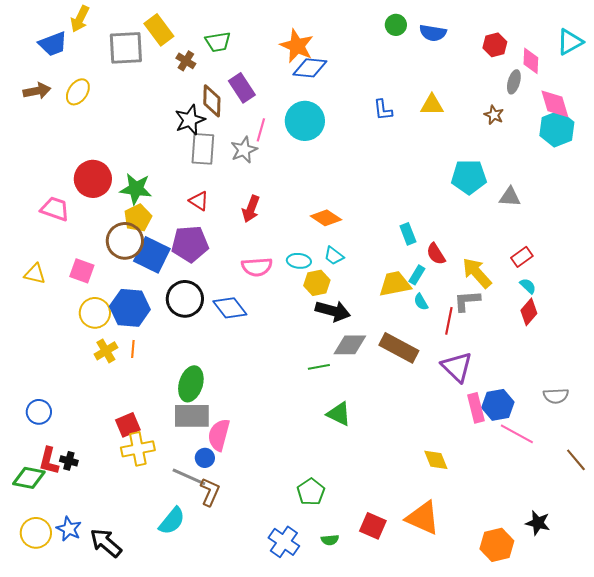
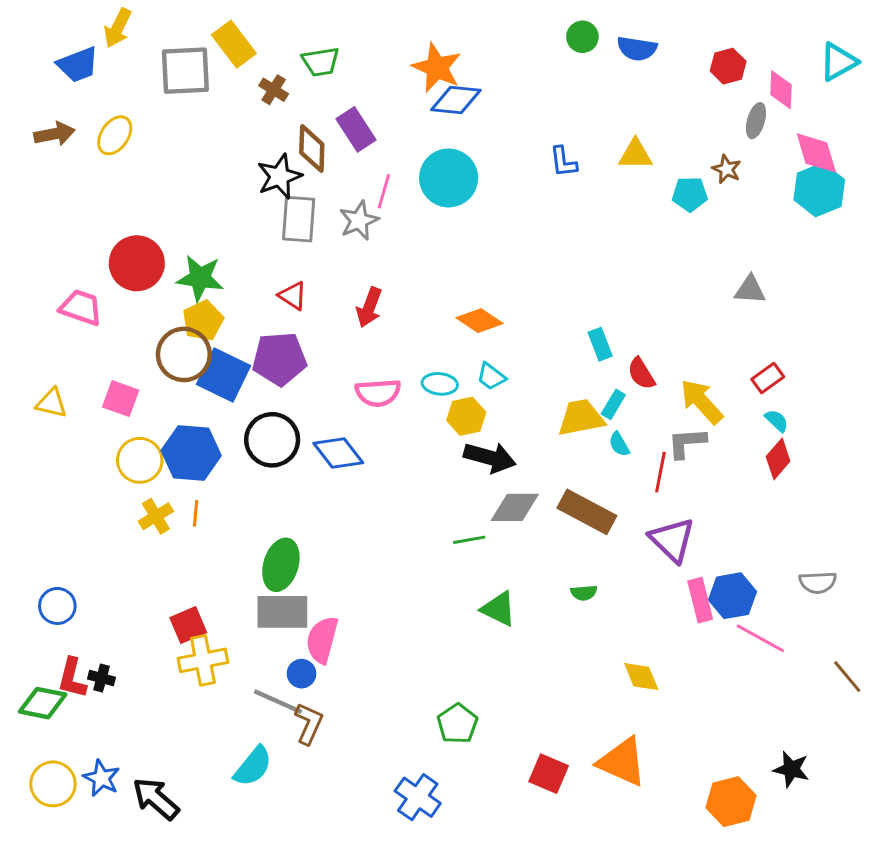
cyan pentagon: (469, 177) -> (690, 194), moved, size x0.7
green semicircle: (330, 540) -> (584, 593), moved

